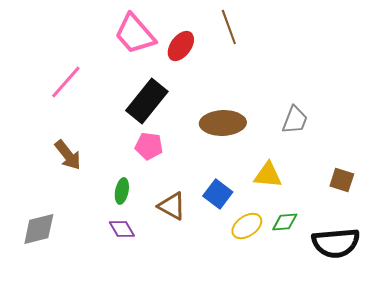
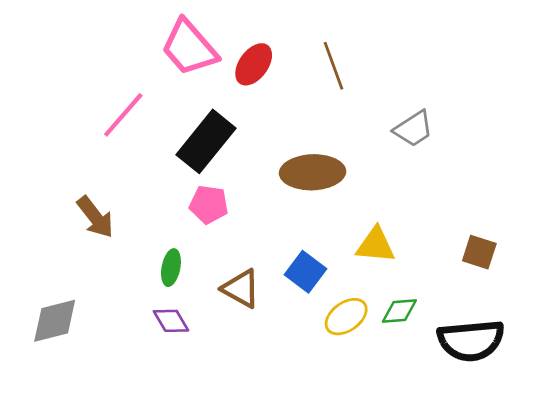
brown line: (229, 27) -> (334, 66), moved
pink line: (66, 82) -> (123, 115), moved
gray trapezoid: (295, 120) -> (413, 129), moved, turned 36

